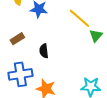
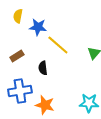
yellow line: (80, 18) -> (58, 45), moved

